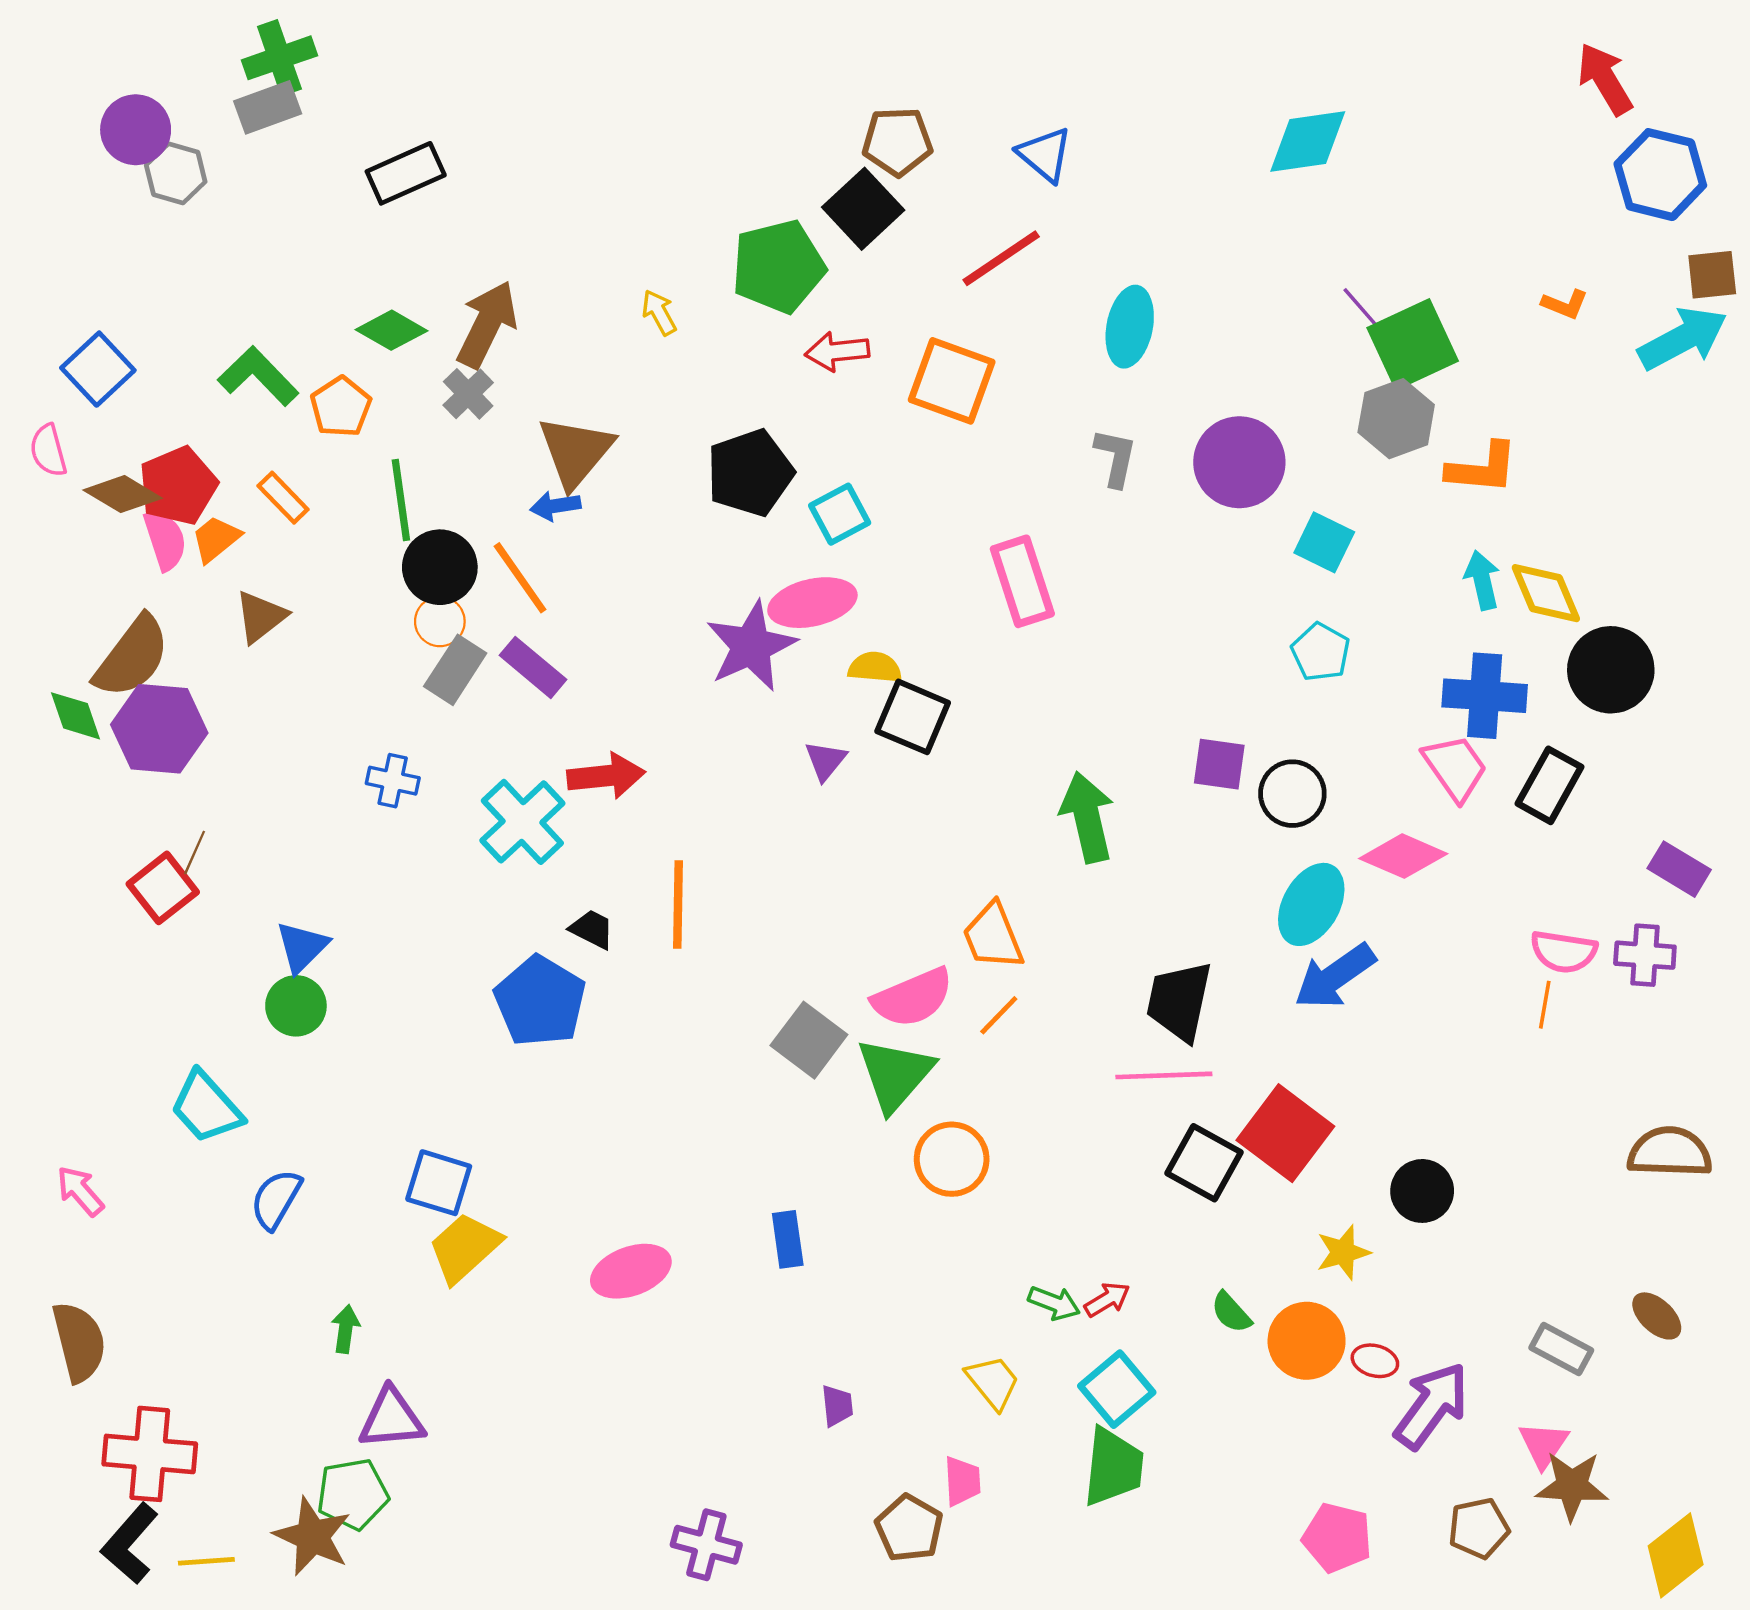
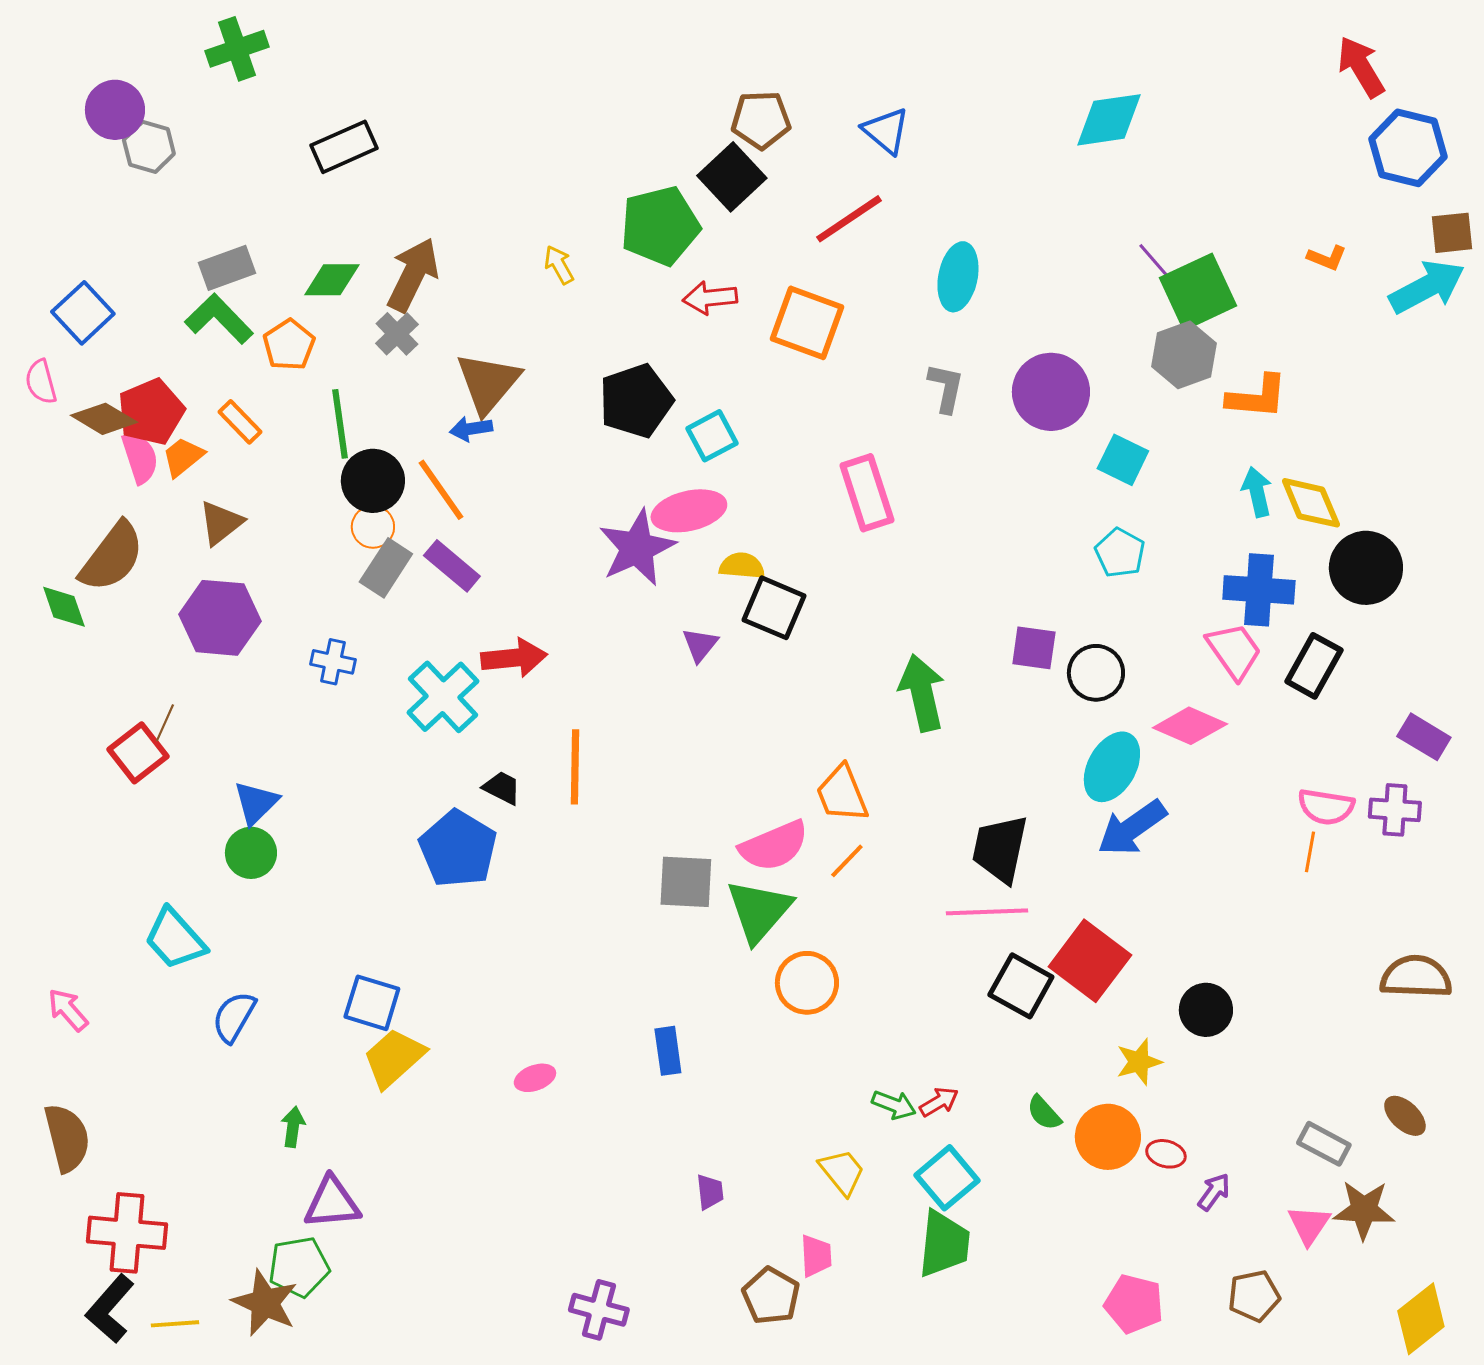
gray rectangle: (268, 107) -> (227, 268), moved
green diamond: (391, 330) -> (332, 280), turned -30
purple hexagon: (159, 729) -> (220, 618), moved
gray square: (809, 1040) -> (686, 882), turned -34
pink ellipse: (631, 1271) -> (535, 1078), size x0.6
purple arrow: (1432, 1406) -> (1214, 1192), size x0.5
brown star: (1572, 1486) -> (1364, 1210), moved

